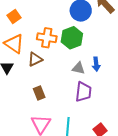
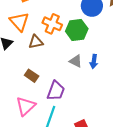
purple trapezoid: (83, 92) -> (56, 91), moved
brown rectangle: (39, 93) -> (32, 76), turned -48

